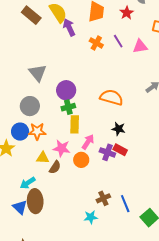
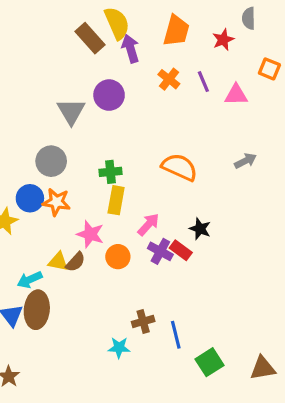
brown rectangle: (31, 15) -> (90, 38), moved
purple circle: (66, 90) -> (109, 95), moved
black star: (119, 129) -> (200, 229), moved
pink arrow: (88, 142) -> (148, 224), moved
yellow triangle: (43, 158) -> (58, 262), moved

